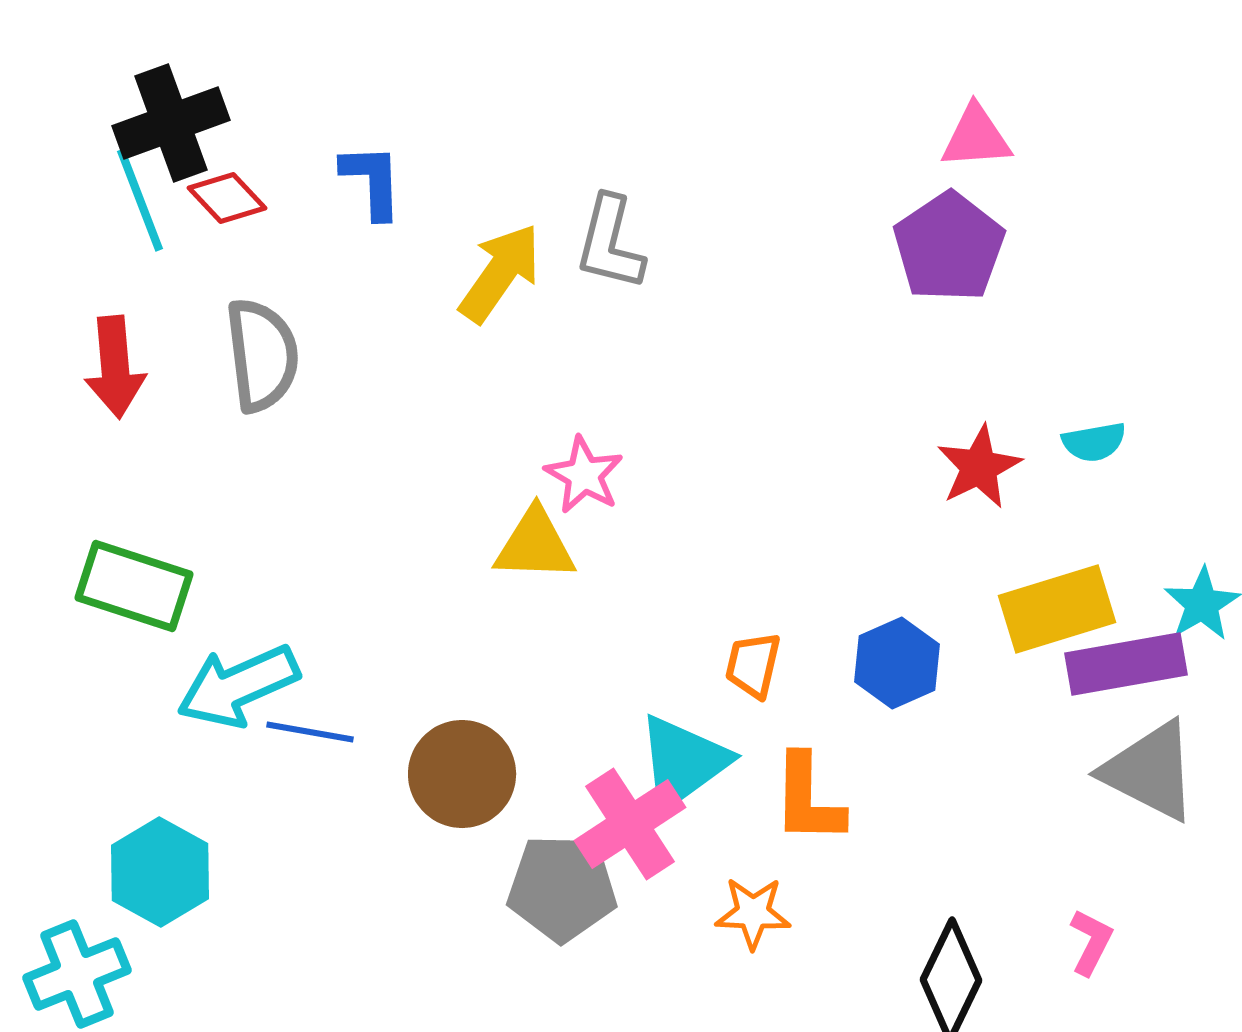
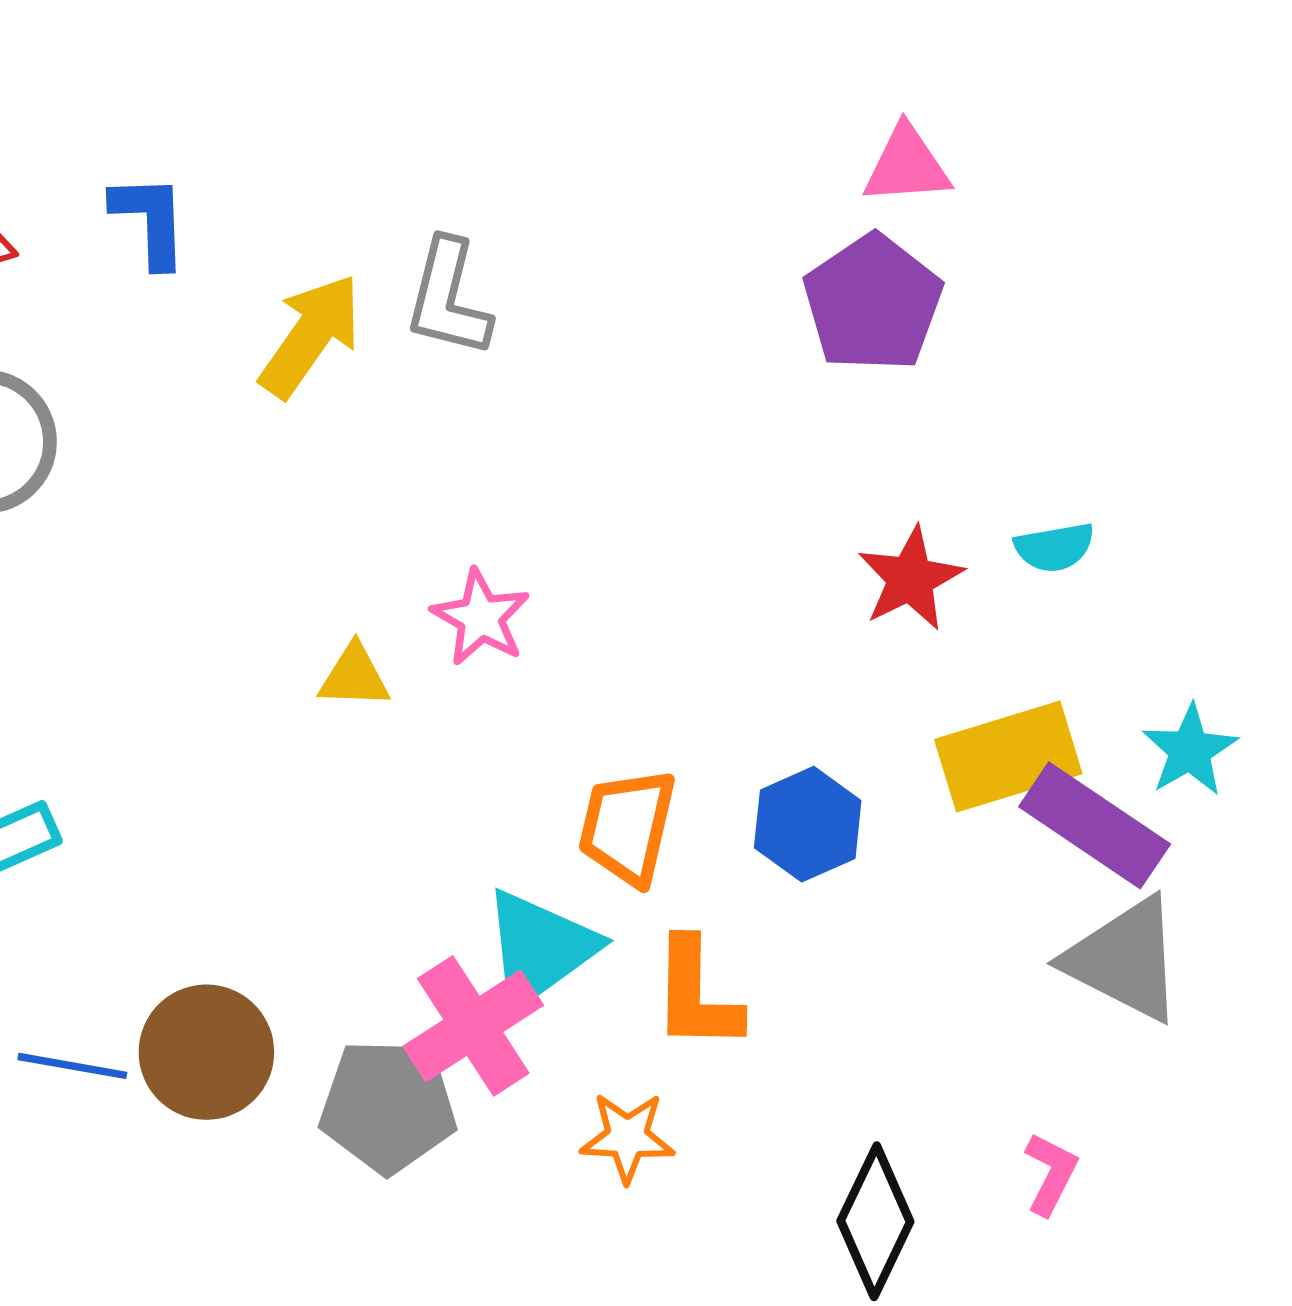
pink star: (584, 475) -> (481, 617), moved
yellow triangle: (535, 545) -> (354, 676), size x0.7
purple rectangle: (1126, 664) -> (1095, 825), turned 44
orange trapezoid: (753, 665) -> (627, 827), size x1.4
blue line: (310, 732) -> (72, 1066), moved
brown circle: (462, 774) -> (206, 1052), moved

